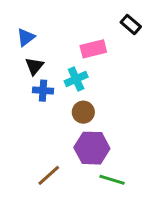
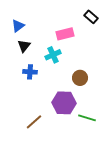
blue cross: (43, 91) -> (30, 72), moved
brown circle: (83, 112) -> (80, 78), moved
green line: (112, 180) -> (87, 118), moved

